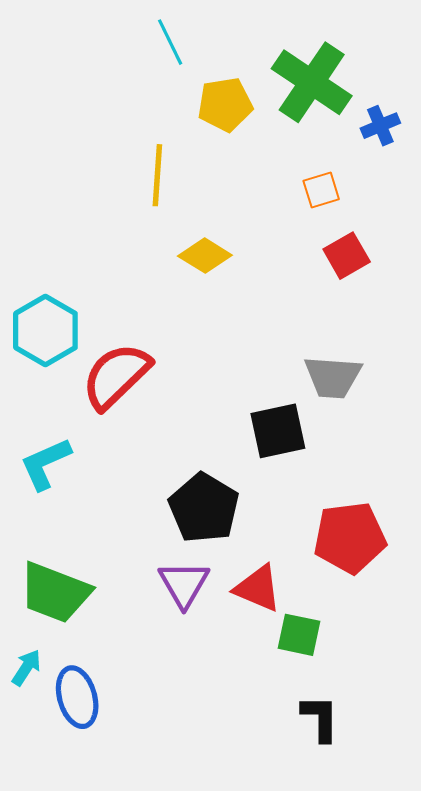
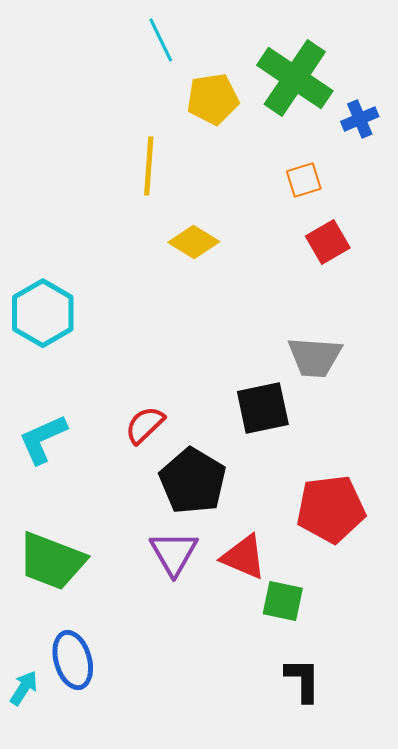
red semicircle: (116, 376) -> (145, 425), moved, size x0.6
cyan arrow: (26, 668) -> (24, 688), moved

